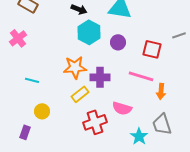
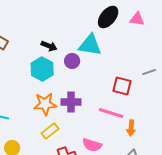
cyan hexagon: (89, 32) -> (42, 69), moved
purple circle: (118, 42) -> (72, 61), moved
purple cross: (100, 77) -> (71, 102), moved

